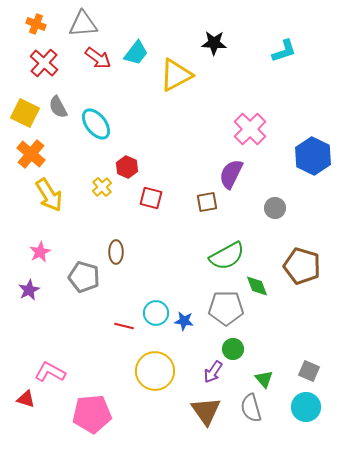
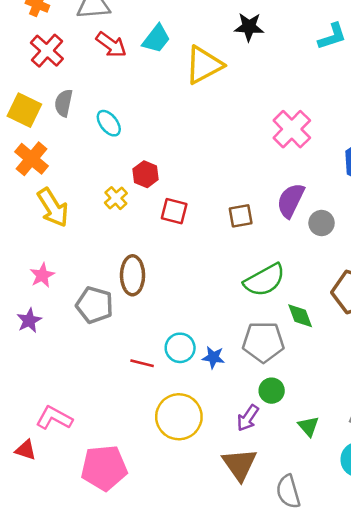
gray semicircle: (58, 107) -> (64, 103), turned 40
cyan ellipse: (96, 124) -> (109, 123), size x0.7
purple semicircle: (231, 174) -> (291, 200), moved
brown ellipse: (116, 252) -> (133, 275), size x1.4
gray semicircle: (251, 408) -> (288, 492), moved

